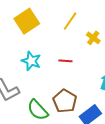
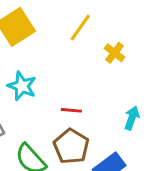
red line: (65, 61) -> (71, 110), moved

